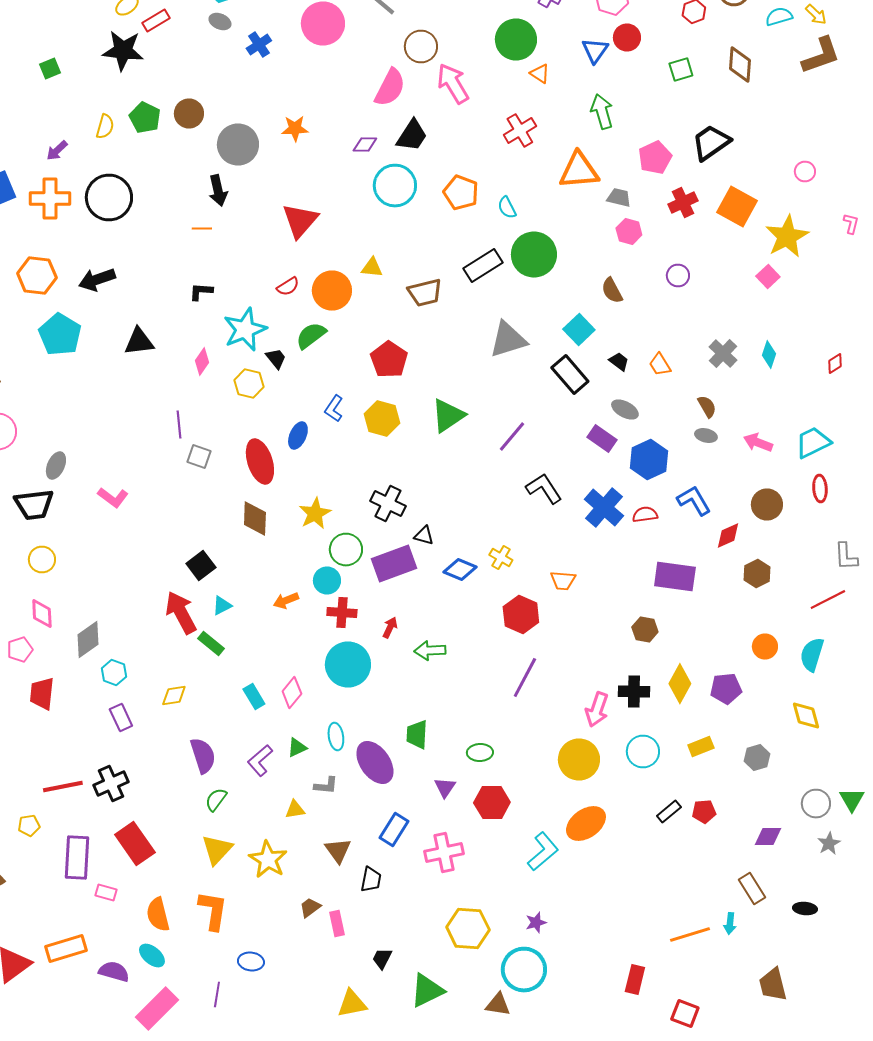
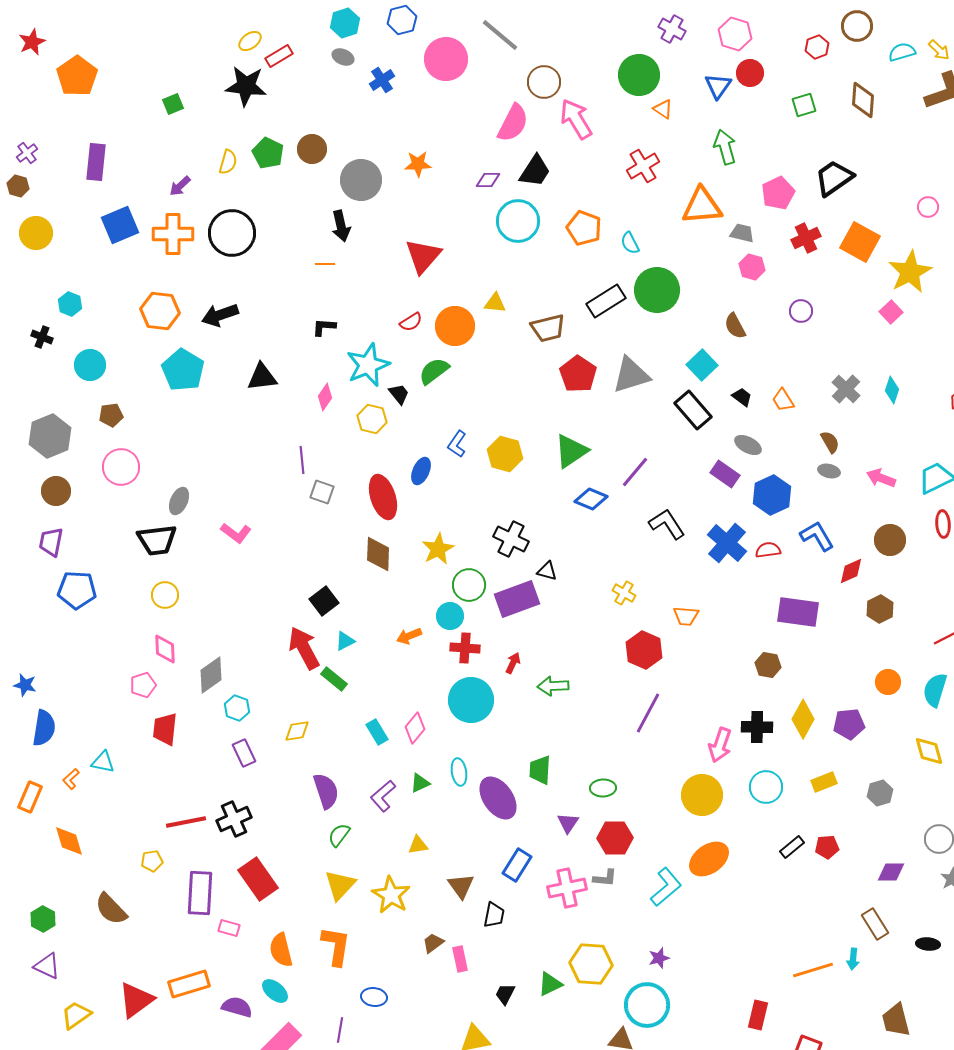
red pentagon: (389, 360) -> (578, 374), moved
blue diamond: (460, 570) -> (591, 499), moved
gray L-shape: (326, 786) -> (605, 878), moved
green triangle: (427, 990) -> (550, 984), moved, size x0.7

